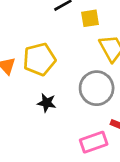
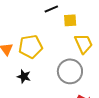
black star: (47, 103) -> (24, 76), moved

